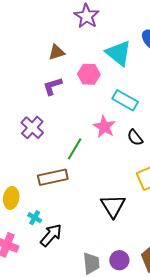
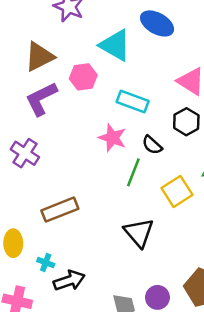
brown triangle: (57, 52) -> (39, 57), size x1.5
purple L-shape: (52, 86) -> (41, 99), size x1.4
green line: (75, 149) -> (133, 172), moved
black arrow: (51, 235) -> (69, 281), turned 40

